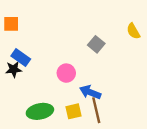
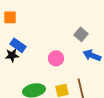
blue arrow: (90, 92) -> (92, 55), moved

